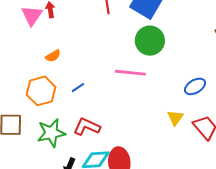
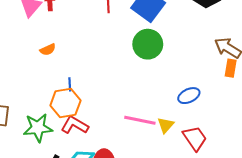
pink line: (130, 73) -> (140, 120), moved
blue line: (78, 88) -> (70, 84), turned -64
orange hexagon: (41, 91) -> (65, 103), moved

